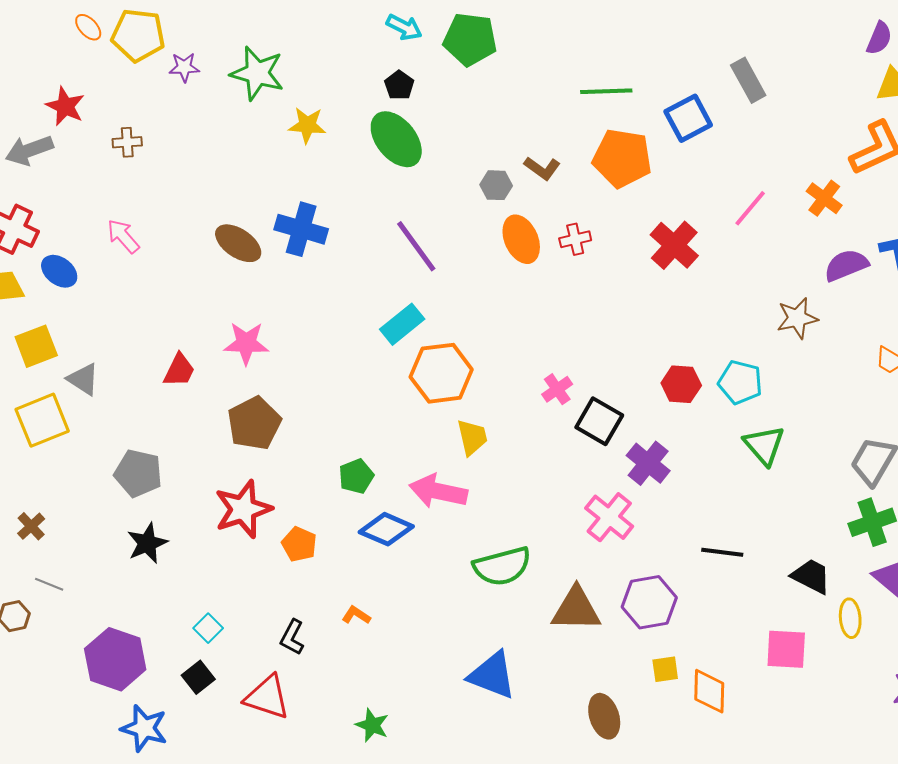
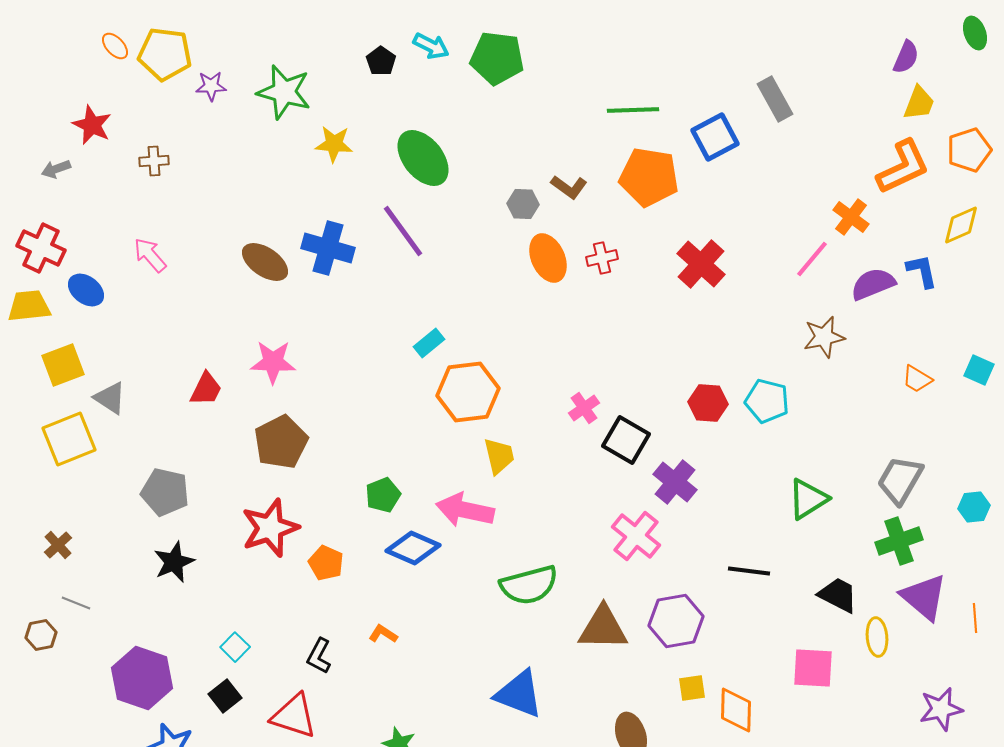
black pentagon: (399, 85) -> (381, 61), moved
gray arrow: (29, 150) -> (56, 169), size x0.6
pink line: (750, 208) -> (812, 259), moved
purple line: (416, 246) -> (403, 231), moved
cyan rectangle: (402, 324) -> (429, 343), size x0.7
green triangle: (764, 445) -> (808, 499), moved, turned 39

